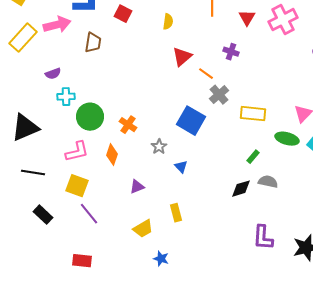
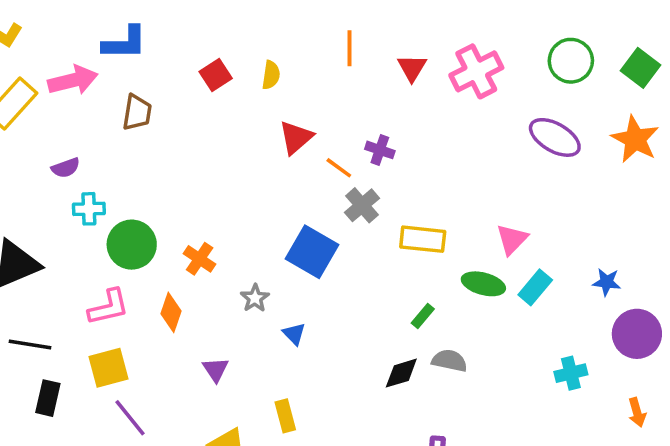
red square: (123, 14) -> (216, 75), moved, turned 30
purple cross: (231, 52) -> (380, 150), moved
yellow square: (77, 186) -> (109, 368), turned -35
purple triangle: (137, 187) -> (216, 370), turned -42
black rectangle: (43, 215) -> (48, 398), moved, turned 60

